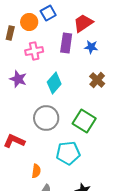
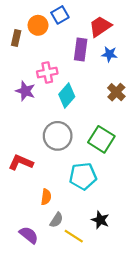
pink cross: (34, 51) -> (47, 73), moved

